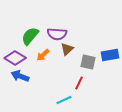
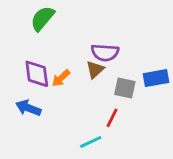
purple semicircle: (57, 34) -> (105, 53), moved
green semicircle: (30, 36) -> (42, 18), moved
purple diamond: (15, 58) -> (37, 74), moved, turned 50

